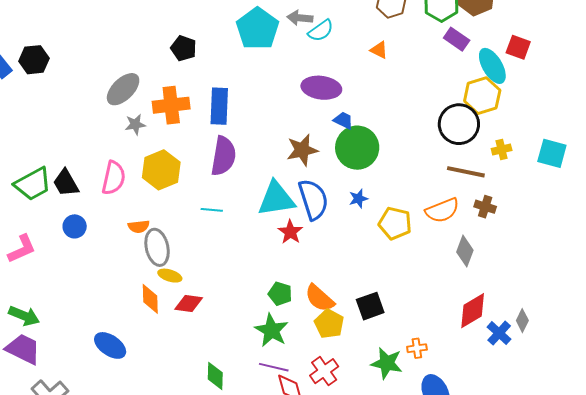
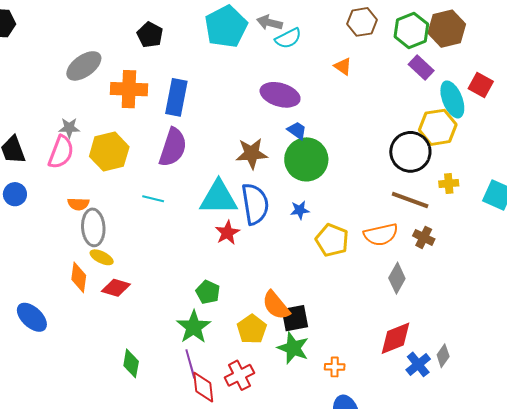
gray star: (135, 124) -> (69, 128), moved
orange semicircle: (320, 298) -> (276, 305), moved
green star: (387, 363) -> (293, 348), moved
purple line: (274, 367) -> (190, 364), turned 52

